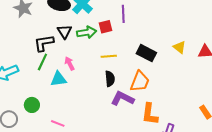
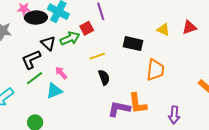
green line: (42, 62) -> (35, 78), turned 42
orange trapezoid: (140, 81) -> (155, 70), moved
purple L-shape: (122, 98) -> (119, 109), moved
orange L-shape: (150, 114) -> (138, 103), moved

